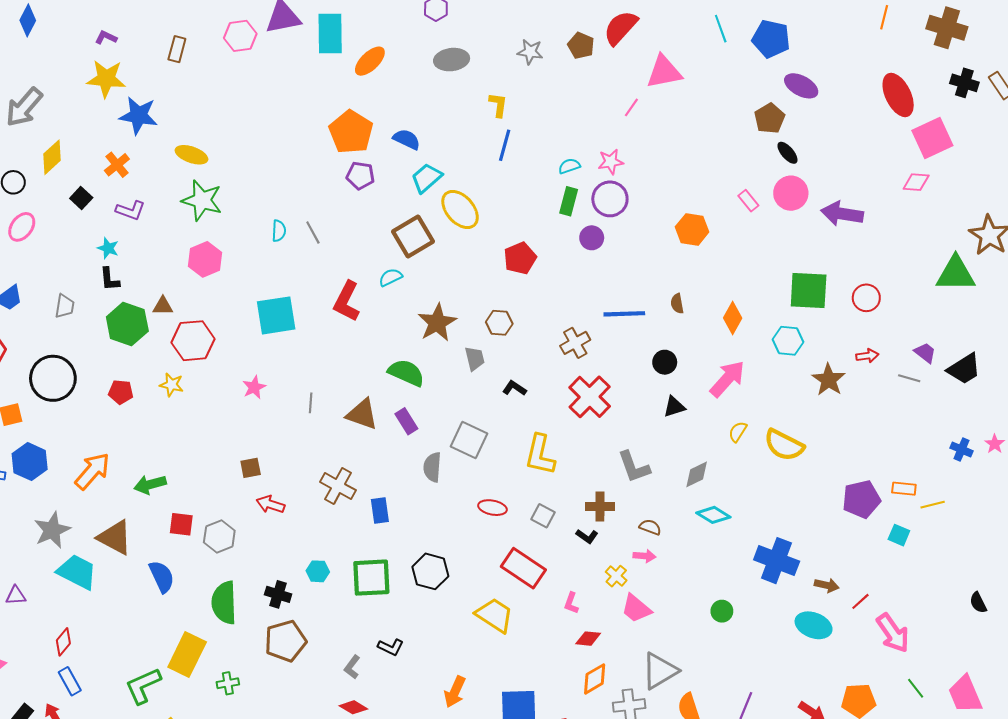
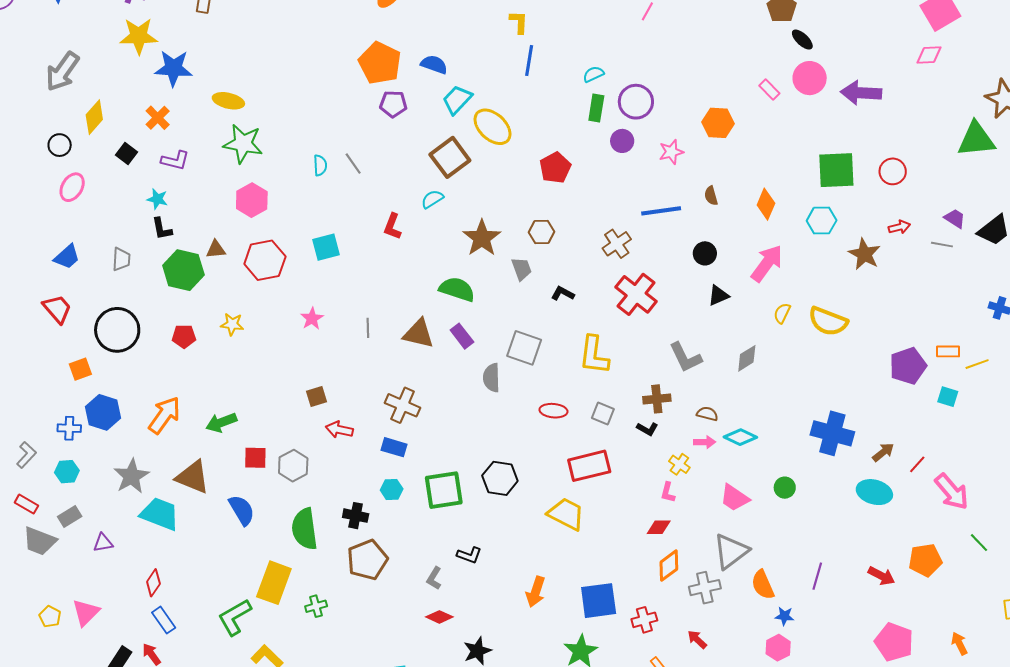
pink star: (611, 162) -> (671, 152), moved
red L-shape: (347, 301) -> (393, 226), size x0.7
cyan square: (276, 315) -> (326, 247), size x0.7
red hexagon: (193, 341) -> (265, 260), moved
blue rectangle: (380, 511) -> (394, 447), moved, turned -60
cyan diamond: (713, 515) -> (740, 437), moved
red rectangle: (523, 568) -> (589, 466), turned -42
brown arrow: (827, 585) -> (883, 452), turned -45
pink L-shape: (571, 603) -> (668, 492), moved
pink trapezoid: (636, 608) -> (734, 498), moved

